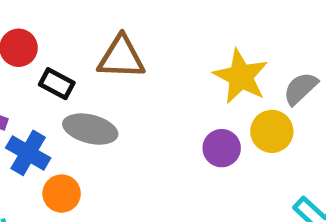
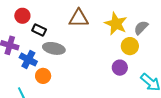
brown triangle: (121, 57) -> (79, 18), moved
purple circle: (222, 148) -> (120, 68), moved

